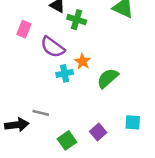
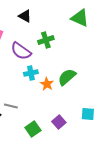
green cross: (77, 20) -> (46, 40), moved, turned -35
orange star: (83, 61) -> (47, 84), moved

